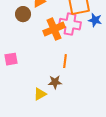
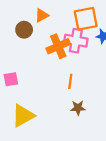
brown star: (55, 82) -> (78, 108), moved
yellow triangle: (40, 94) -> (23, 116), moved, size x1.6

